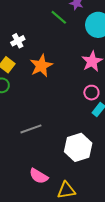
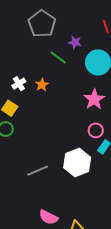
orange star: (41, 66) -> (42, 85), moved, size x0.6
white hexagon: (78, 147) -> (77, 163), moved

